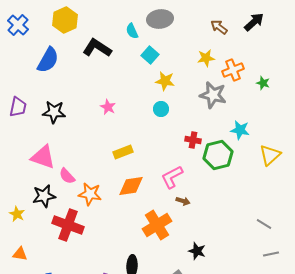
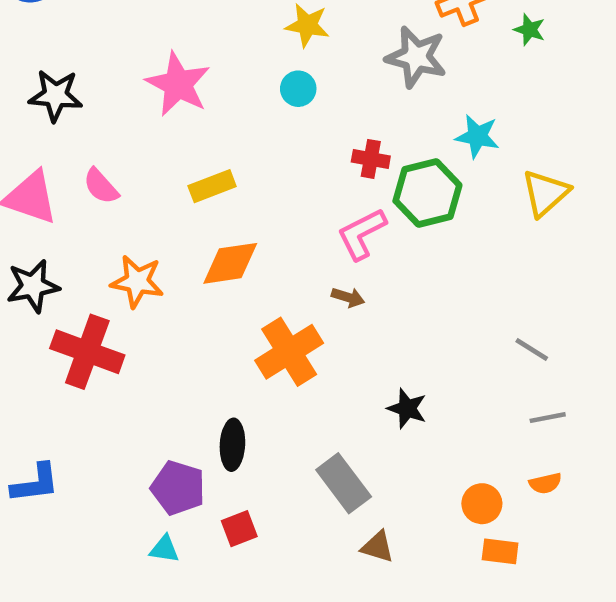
pink star: (108, 107) -> (178, 84), size x1.8
pink semicircle: (67, 176) -> (101, 186), moved
pink L-shape: (172, 177) -> (362, 234), moved
black star: (197, 251) -> (407, 408), moved

